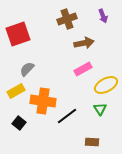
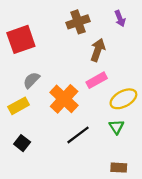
brown arrow: (84, 43) -> (98, 50), turned -60
orange cross: (43, 101) -> (64, 99), moved, turned 35
brown rectangle: (92, 142) -> (119, 168), moved

